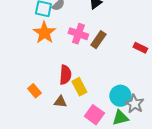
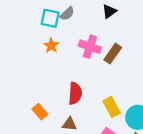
orange star: (44, 33) -> (51, 46), size x0.6
yellow rectangle: (79, 87) -> (112, 107), moved

